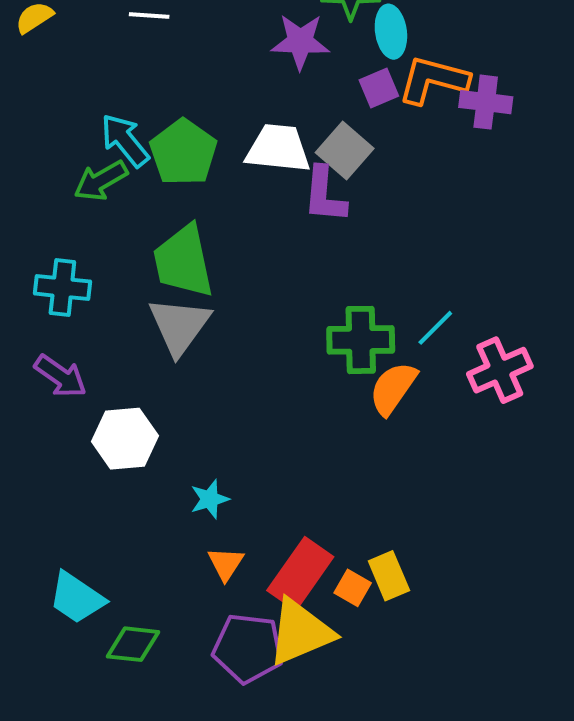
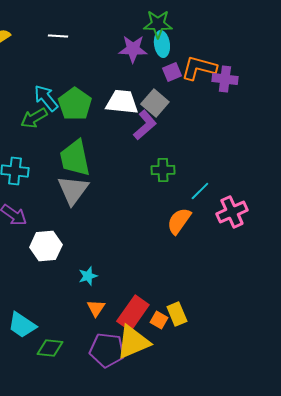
cyan ellipse: (391, 32) -> (162, 44), moved
purple L-shape: (324, 195) -> (145, 125), turned -136
green cross: (361, 340) -> (163, 170), moved, size x0.7

